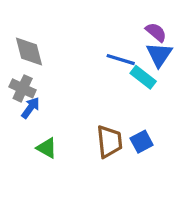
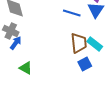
cyan rectangle: (143, 77) -> (95, 44), moved
brown trapezoid: (109, 142) -> (79, 43), moved

